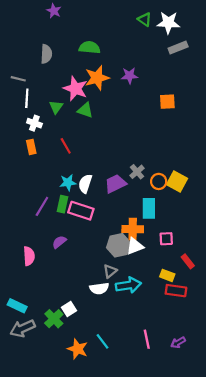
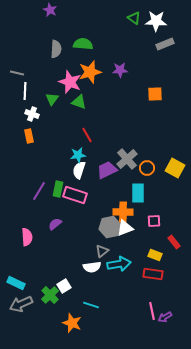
gray semicircle: (46, 54) -> (56, 49), moved
red line: (66, 146) -> (87, 135), moved
gray cross: (137, 172) -> (127, 159), size x1.5
yellow square: (177, 181) -> (175, 168), moved
cyan star: (68, 183) -> (78, 155), moved
red rectangle: (176, 291) -> (153, 274), moved
pink line: (147, 339) -> (152, 311), moved
cyan line: (102, 341) -> (91, 305), moved, turned -35

